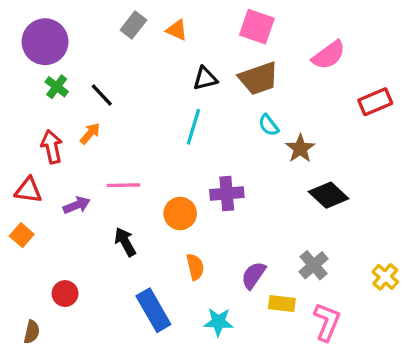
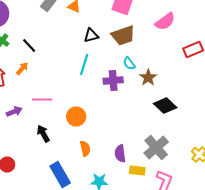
purple cross: (227, 193) -> (113, 81), moved
gray cross: (314, 265) -> (156, 148), size x1.4
purple semicircle: (254, 275) -> (120, 154), turned -42

